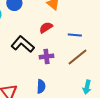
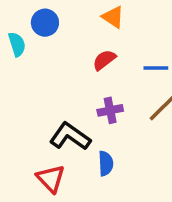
black L-shape: (23, 44) -> (70, 137), moved

